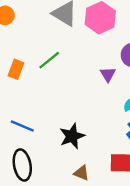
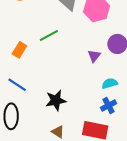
orange rectangle: (16, 69) -> (19, 50), moved

